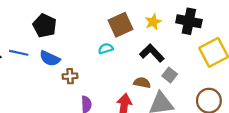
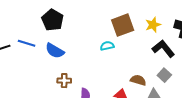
black L-shape: (152, 53) -> (163, 49), moved
brown cross: (70, 76) -> (64, 81), moved

